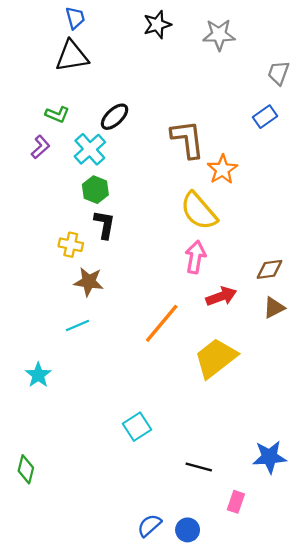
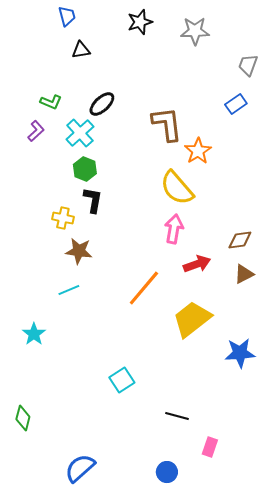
black triangle: (72, 56) -> (81, 50), moved, size x0.6
blue star: (270, 457) -> (240, 353), moved
blue semicircle: (149, 525) -> (80, 468), moved, size x1.4

